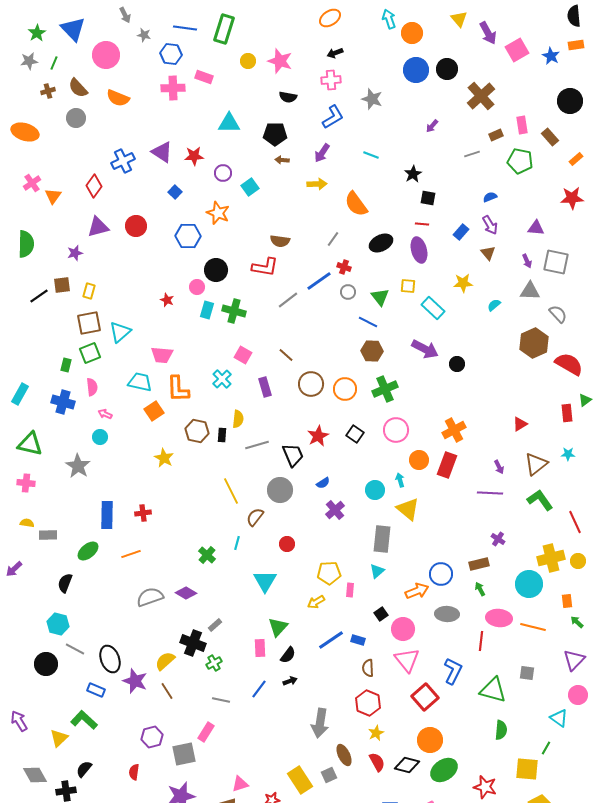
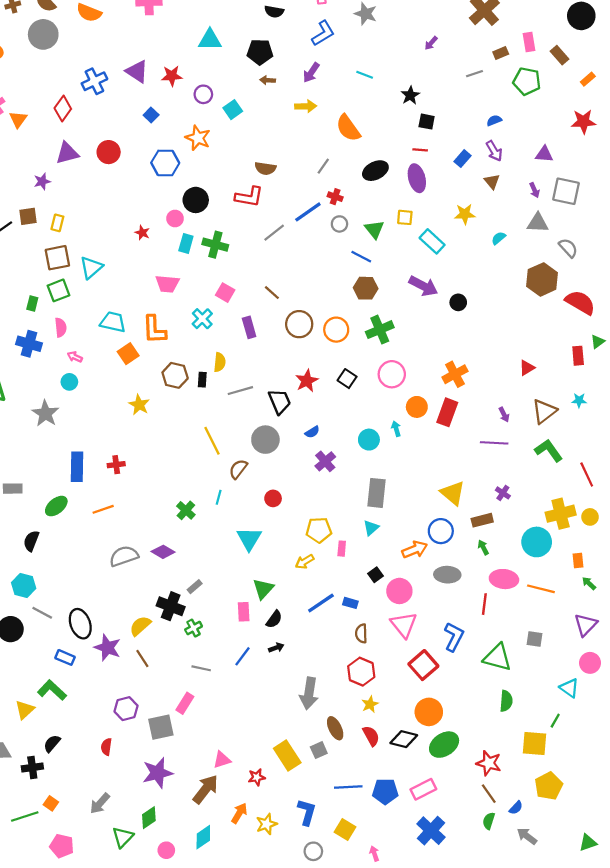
gray circle: (76, 118) -> (43, 34), size x1.4
pink trapezoid: (162, 355) -> (167, 284), moved
yellow triangle: (408, 509) -> (453, 493), moved

